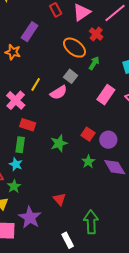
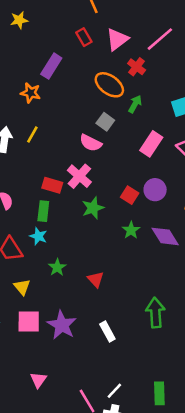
yellow line: (36, 84) -> (32, 134), moved
pink semicircle: (59, 93) -> (91, 143), turned 60
pink cross: (16, 100) -> (79, 176), moved
purple circle: (108, 140) -> (155, 190), moved
green star: (14, 186) -> (57, 267), moved
purple star: (30, 217) -> (62, 325), moved
green arrow: (91, 222) -> (155, 313), moved

